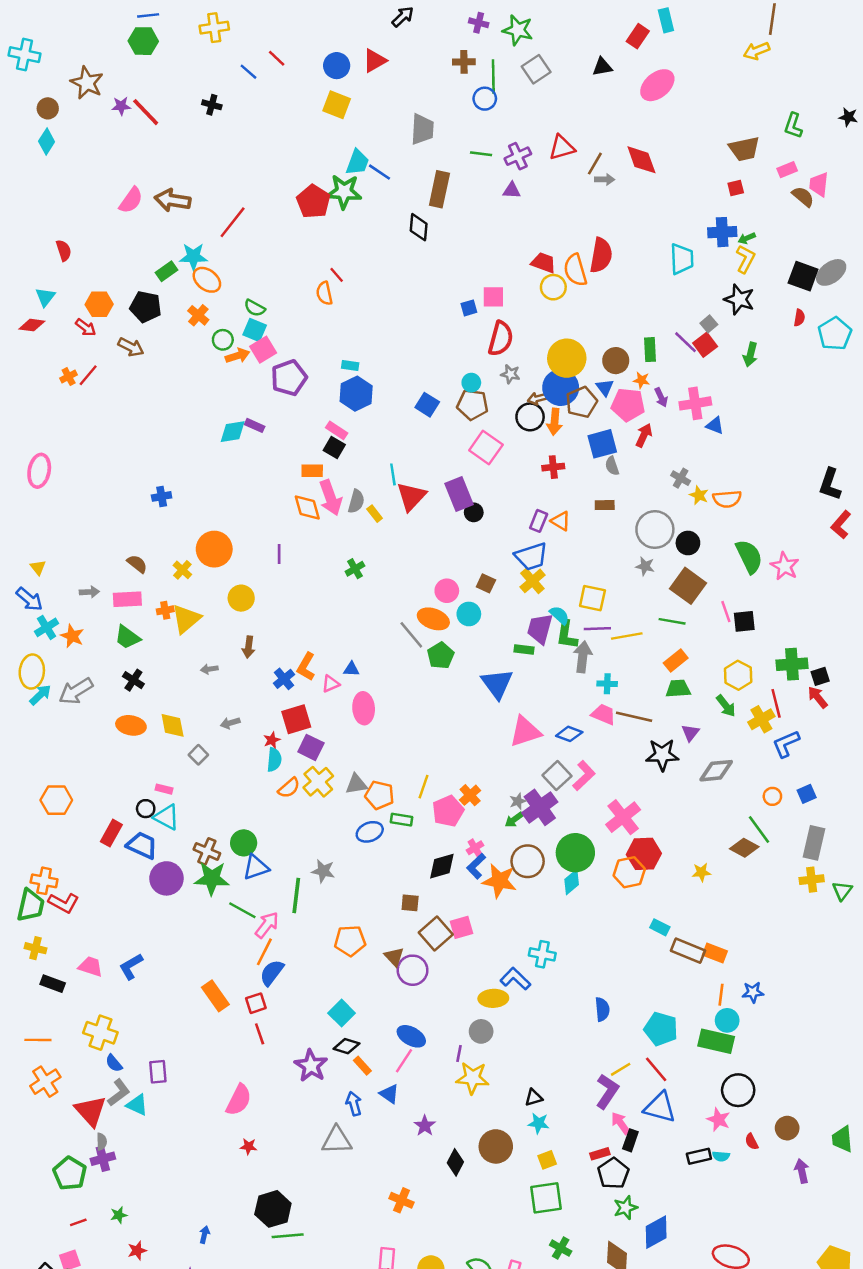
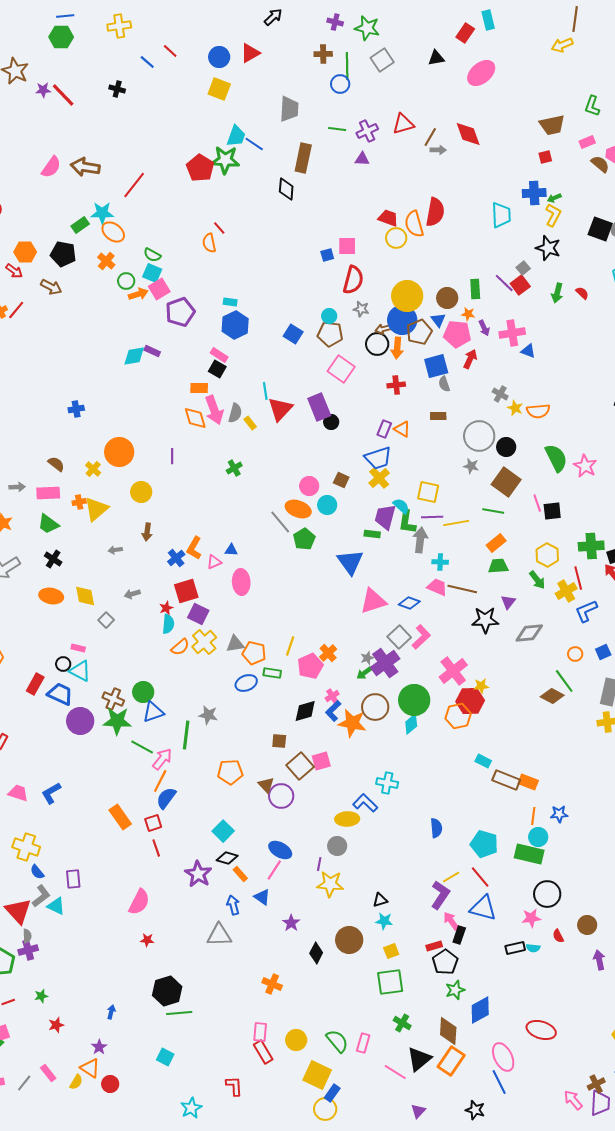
red semicircle: (799, 318) -> (582, 293), moved, turned -56
yellow star: (701, 872) -> (481, 686), moved
pink star: (719, 1120) -> (531, 918), turned -30

